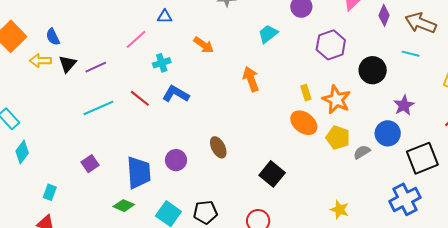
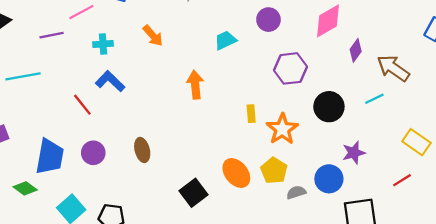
cyan line: (411, 54) -> (374, 99), turned -54
purple line: (96, 67) -> (52, 35), moved
red line: (140, 98) -> (82, 105), moved
orange ellipse: (304, 123) -> (236, 173), moved

